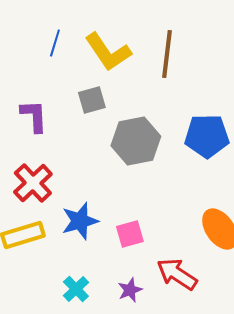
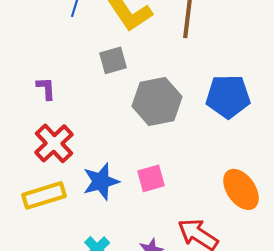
purple L-shape: (34, 116) -> (46, 88), moved, size x0.7
pink square: (130, 234) -> (151, 178), moved

